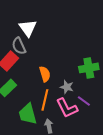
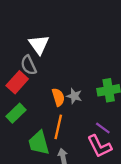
gray star: (67, 87) -> (74, 96), moved
pink L-shape: (67, 108) -> (99, 146), moved

